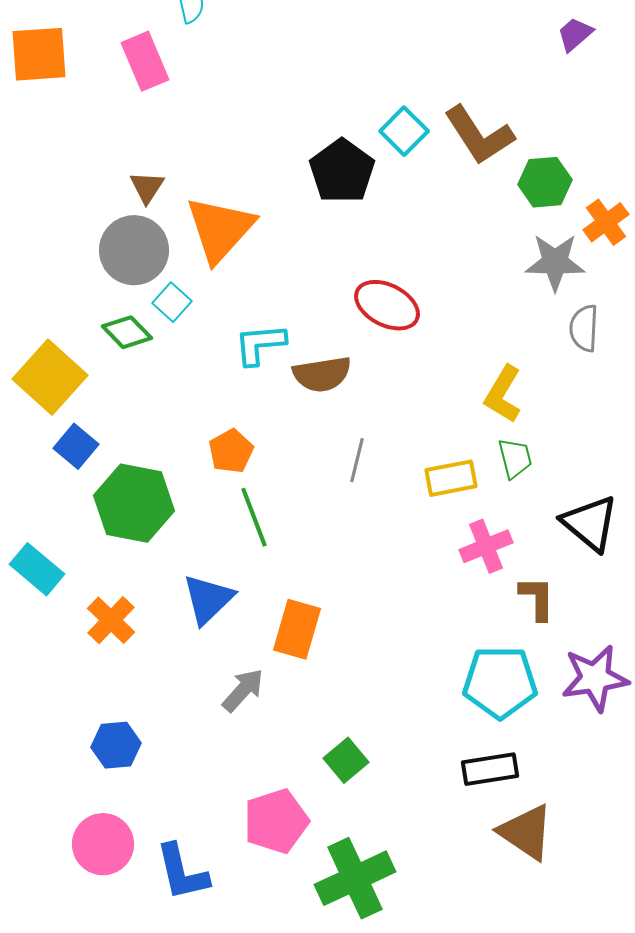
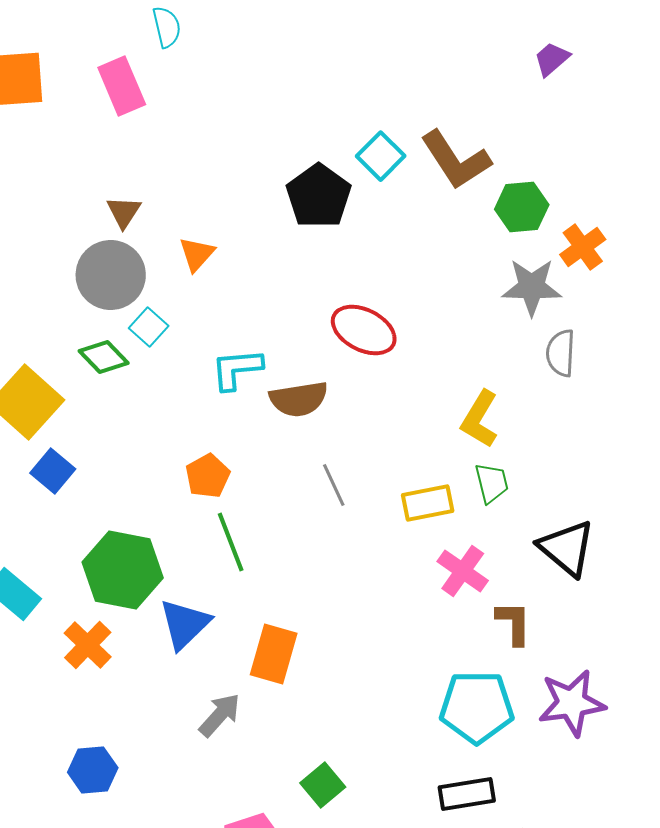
orange triangle: (220, 229) -> (197, 254), size x0.5
gray line: (357, 460) -> (334, 485), turned -39
green hexagon: (134, 503) -> (123, 570), moved
pink cross: (486, 546) -> (463, 571), turned -33

